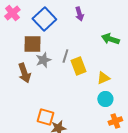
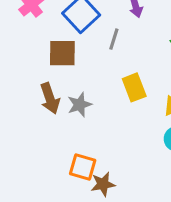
gray line: (65, 56) -> (114, 39), moved
gray star: (43, 60) -> (80, 105), moved

